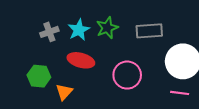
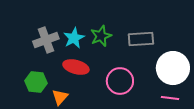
gray cross: (49, 32) -> (46, 40), size x1.4

